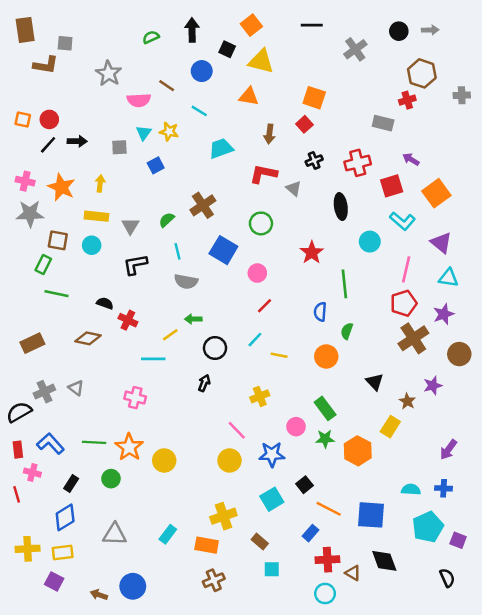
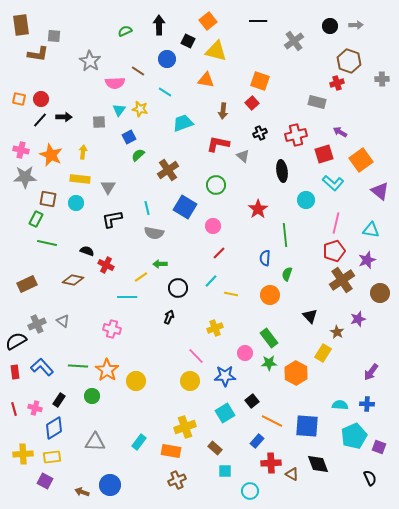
green semicircle: (167, 220) -> (138, 155), moved
purple triangle: (441, 243) -> (380, 191), moved
pink cross: (32, 473) -> (35, 408), moved
cyan circle: (325, 594) -> (250, 491), moved

